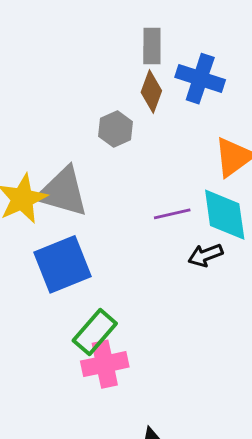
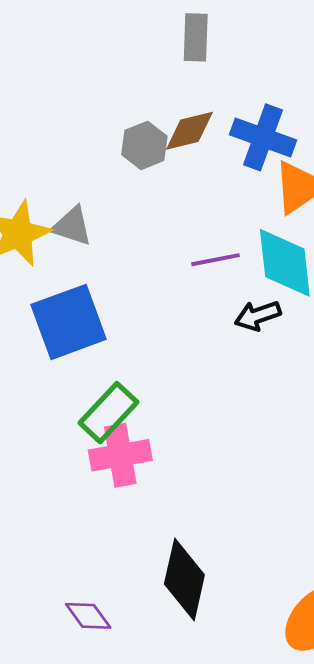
blue cross: (200, 79) -> (263, 137), moved
brown diamond: (151, 91) -> (189, 131), moved, turned 54
gray triangle: (63, 192) -> (72, 226), size x0.6

